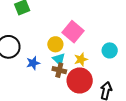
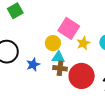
cyan triangle: (59, 59) -> (58, 57), turned -32
yellow star: (81, 59) -> (83, 43), moved

